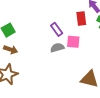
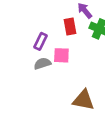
purple rectangle: (57, 29) -> (40, 41), turned 64

